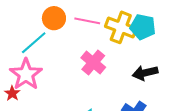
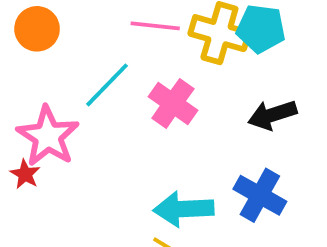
orange circle: (54, 18) -> (37, 29), moved
cyan line: (34, 43) -> (107, 85), moved

